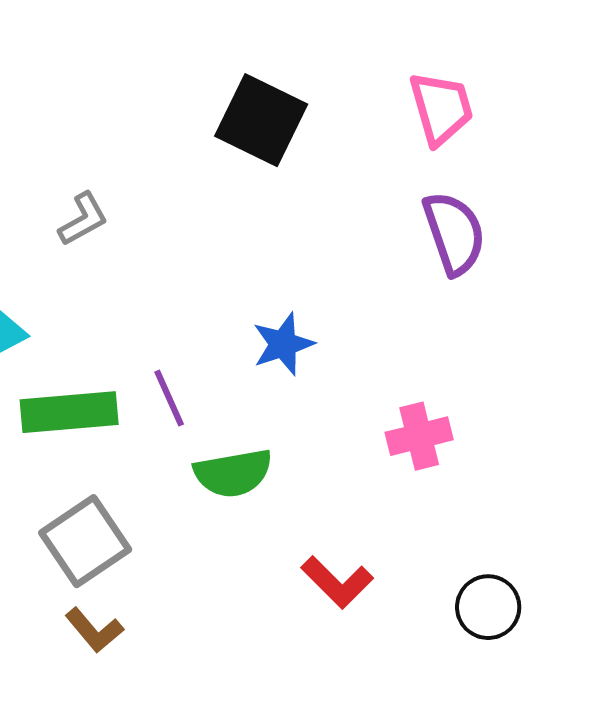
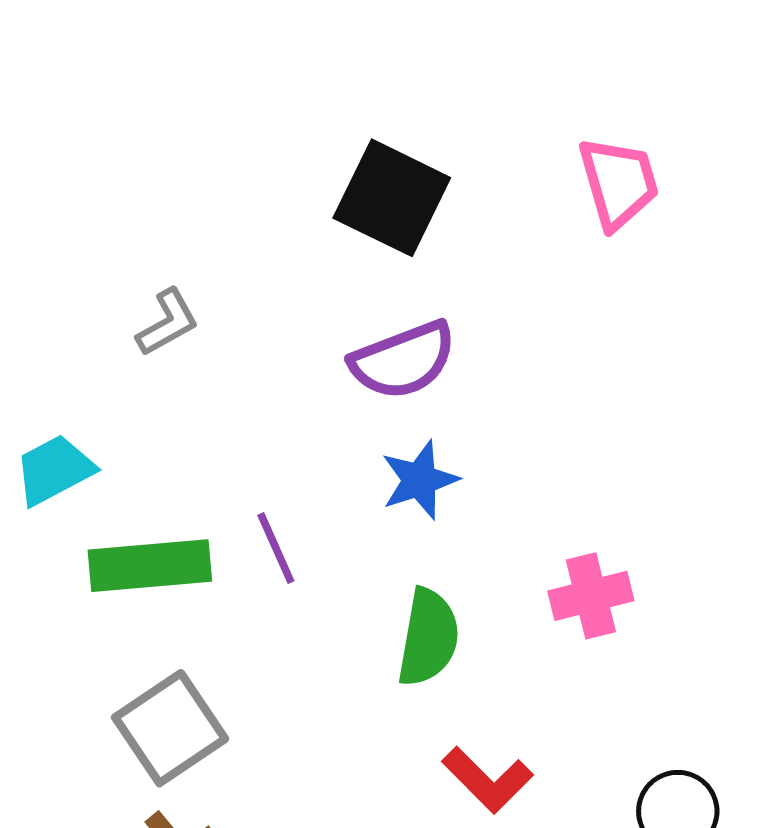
purple semicircle: (454, 233) -> (403, 360), moved, turned 88
green semicircle: (233, 473) -> (428, 637), moved, turned -70

